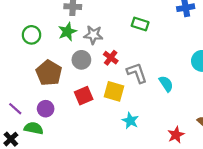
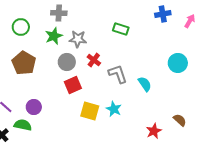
green circle: (31, 35) -> (21, 27), moved
brown pentagon: (49, 73) -> (24, 63), moved
yellow square: (114, 91) -> (90, 111), moved
red square: (84, 96) -> (73, 85), moved
cyan star: (130, 121) -> (114, 109), moved

